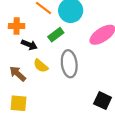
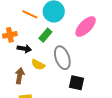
brown arrow: (18, 74) -> (20, 76), turned 70
black square: (103, 101) -> (77, 83), moved

